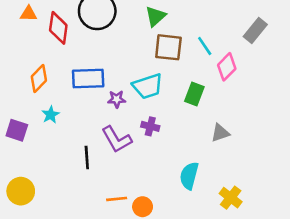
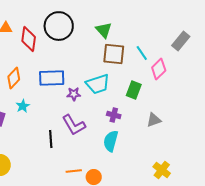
green triangle: (155, 16) -> (104, 30), turned -30
purple cross: (150, 126) -> (114, 115), moved
cyan semicircle: (189, 176) -> (111, 141), moved

